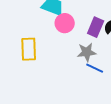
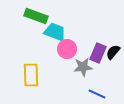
gray star: (87, 52) -> (83, 67), moved

